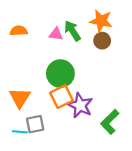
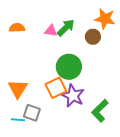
orange star: (101, 21) -> (105, 19), moved
green arrow: (72, 31) -> (66, 28), turned 78
green circle: (60, 74) -> (69, 67), moved
gray square: (35, 124) -> (32, 113), turned 30

